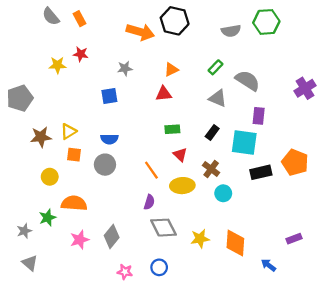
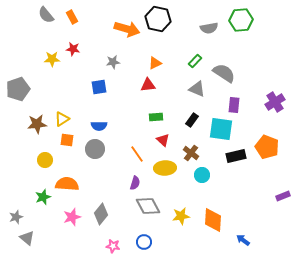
purple cross: (305, 88) -> (275, 102), moved
gray star: (24, 231) -> (16, 217), moved
purple rectangle: (294, 239) -> (283, 196), moved

